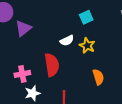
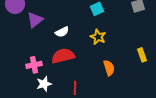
white semicircle: (67, 41) -> (62, 32), moved
red semicircle: (52, 65) -> (63, 56), turned -95

